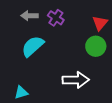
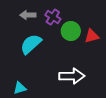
red triangle: (100, 23) -> (92, 36), moved, turned 35
green circle: (96, 46) -> (71, 31), moved

